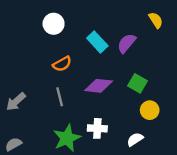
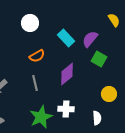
green square: (138, 83) -> (99, 59), moved
purple diamond: (99, 86) -> (67, 74), turned -45
white semicircle: (135, 139) -> (97, 118), turned 120

